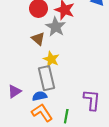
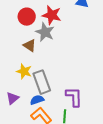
yellow star: (51, 59) -> (24, 71), moved
purple L-shape: (92, 100) -> (74, 97), moved

